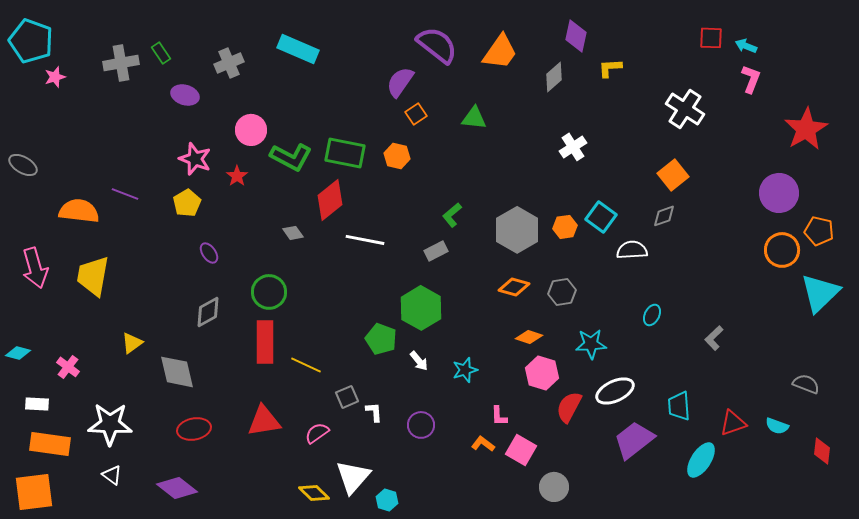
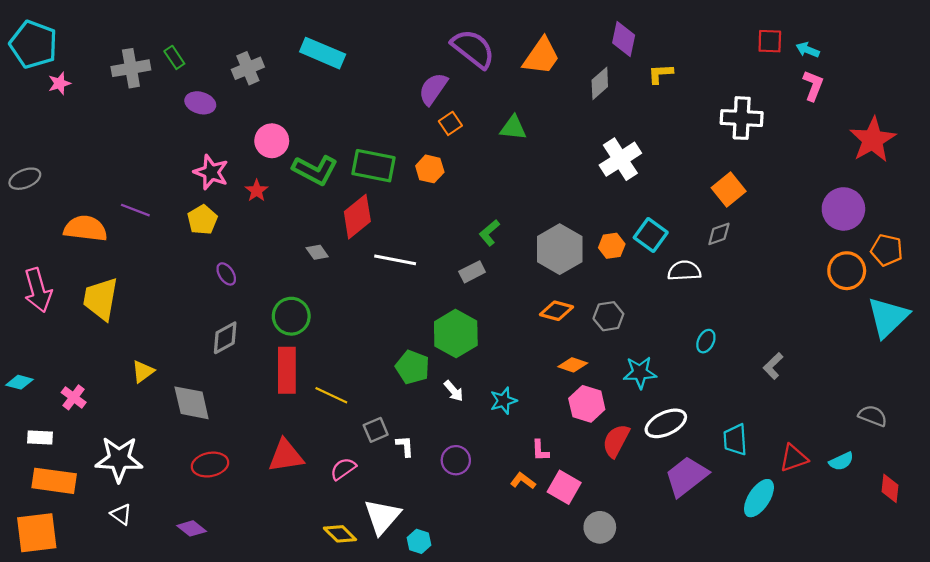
white cross: (685, 109) -> (742, 118), turned -30
white cross: (573, 147) -> (620, 159), size x1.4
gray ellipse: (23, 165) -> (25, 179), turned -52
cyan semicircle: (777, 426) -> (841, 461), turned -45
purple diamond: (177, 488) -> (192, 528), size x0.7

